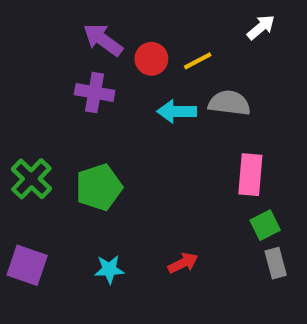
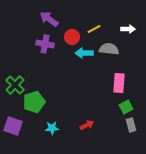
white arrow: (261, 27) -> (128, 29), moved, turned 40
red circle: (151, 59) -> (72, 37), moved
green pentagon: (99, 187) -> (34, 102), moved

